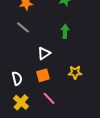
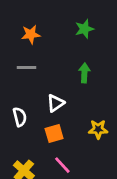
gray line: (23, 27) -> (27, 67), turned -40
white semicircle: (17, 78) -> (20, 117), moved

